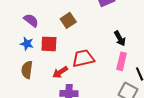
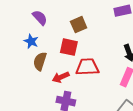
red square: (49, 44) -> (69, 47), moved
brown semicircle: (27, 70) -> (40, 61), moved

